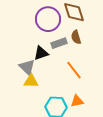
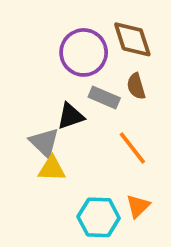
gray rectangle: (59, 43) -> (104, 97), turned 42
orange triangle: (77, 101) -> (138, 206), turned -32

